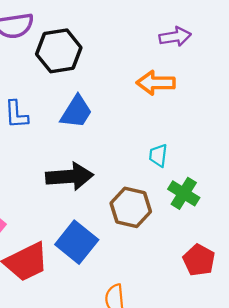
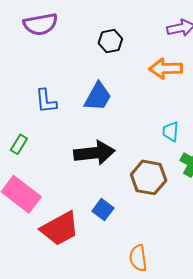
black hexagon: (59, 51) -> (110, 41), moved, size x0.6
blue square: (77, 242) -> (103, 210), size x0.6

